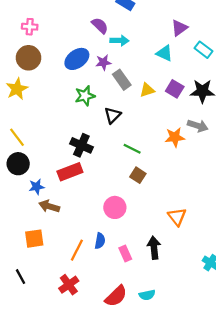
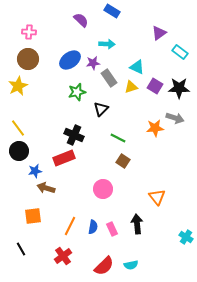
purple semicircle: (100, 26) -> (81, 20), moved
cyan triangle: (164, 53) -> (137, 67), moved
blue semicircle: (100, 241) -> (93, 227), moved

